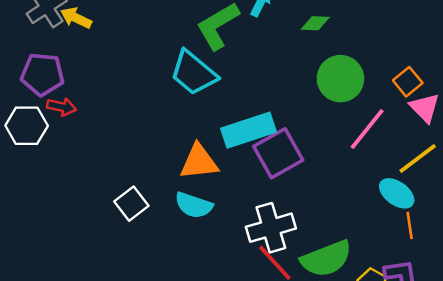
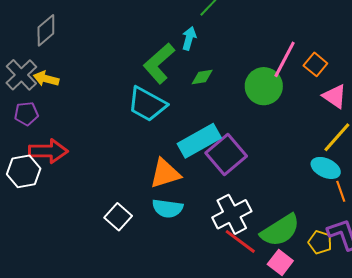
green diamond: (315, 23) -> (202, 77), moved
purple pentagon: (42, 74) -> (26, 114), moved, size x0.7
orange square: (408, 82) -> (315, 64), moved
red arrow: (62, 107) -> (48, 151), size x1.6
pink line: (367, 129) -> (285, 59), moved

